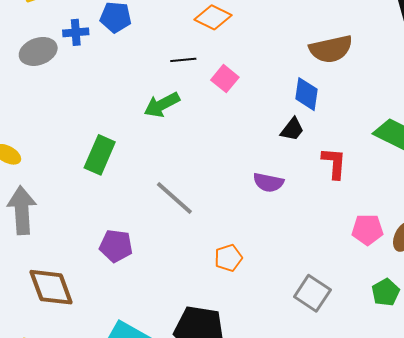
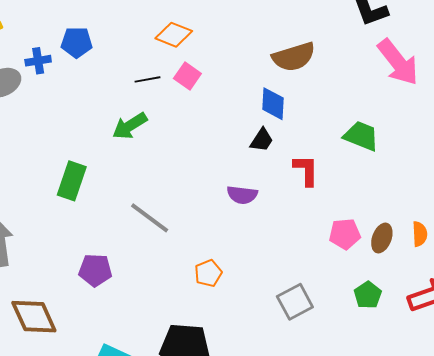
pink square: (225, 79) -> (187, 76), moved
gray square: (312, 293) -> (295, 302), turned 33

